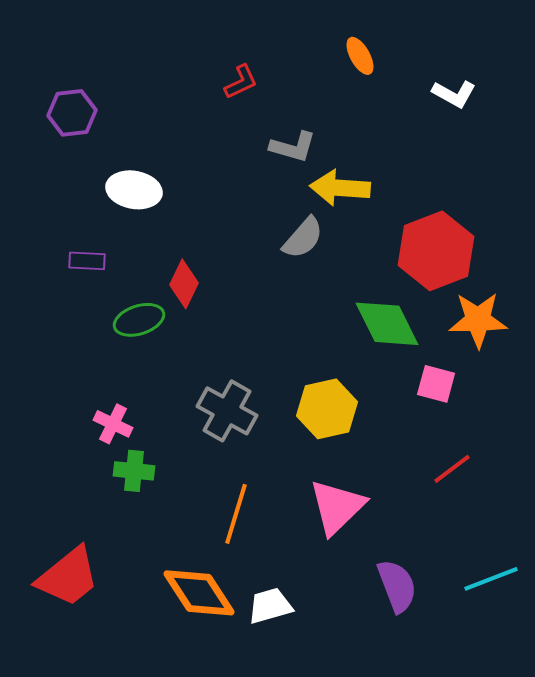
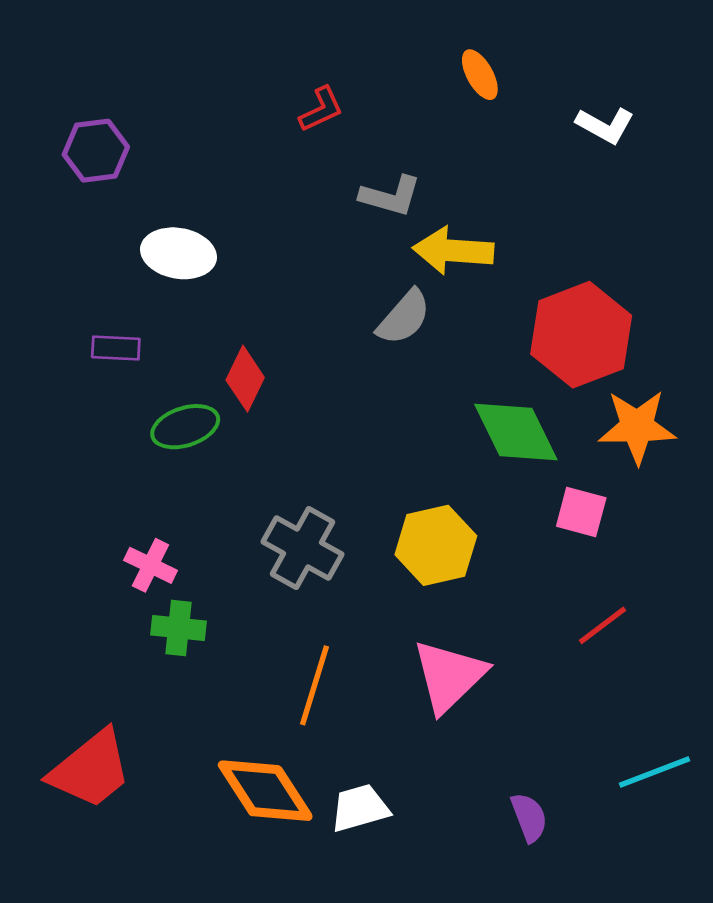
purple semicircle: (397, 586) -> (529, 817), moved, size x0.7

